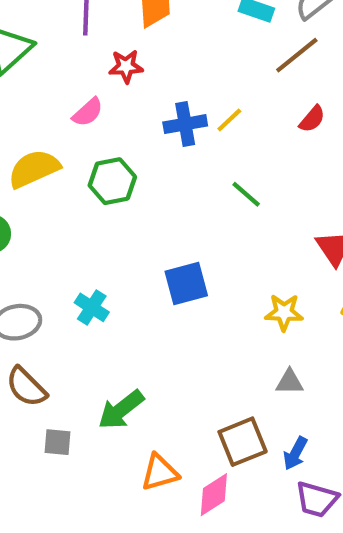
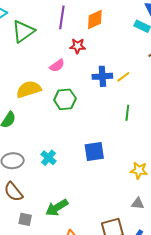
green line: (246, 194) -> (127, 113), turned 49

